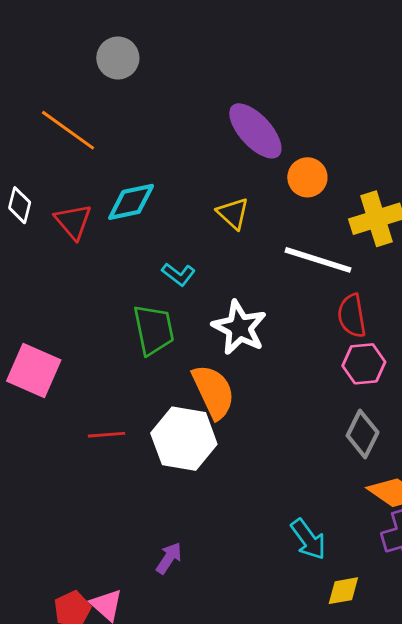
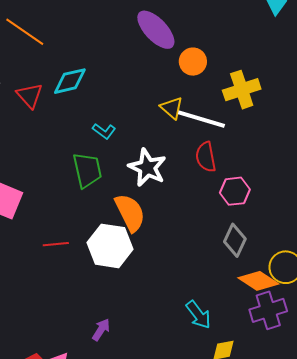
yellow triangle: (233, 213) -> (172, 108), moved
red semicircle: (352, 316) -> (206, 157), moved

